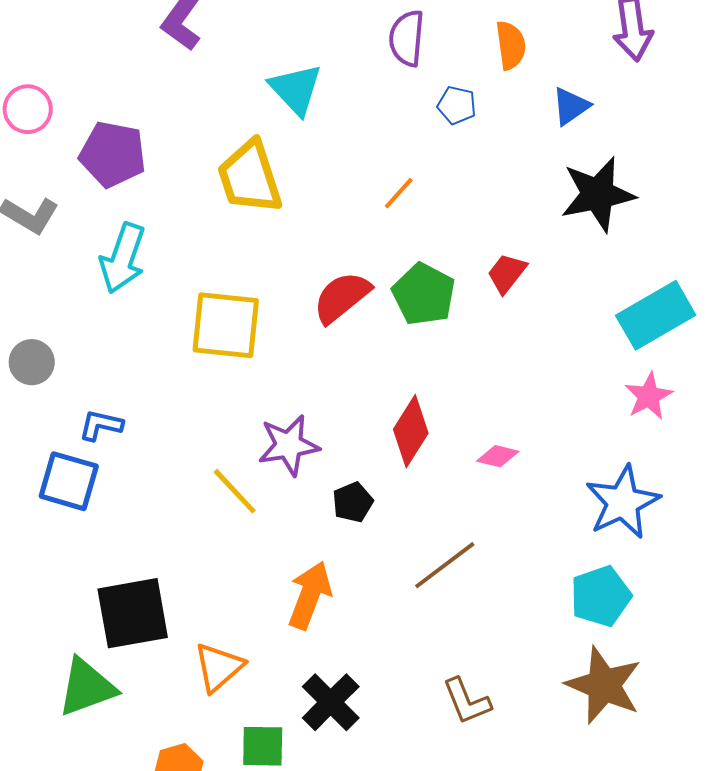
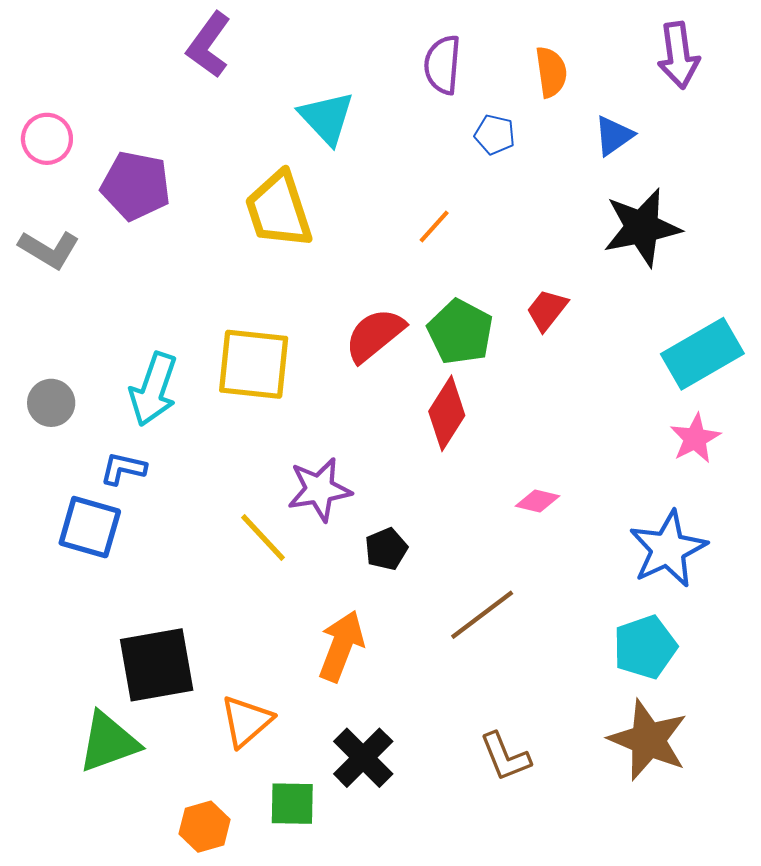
cyan arrow: (123, 258) -> (153, 389), moved
red diamond: (411, 431) -> (447, 413), moved

